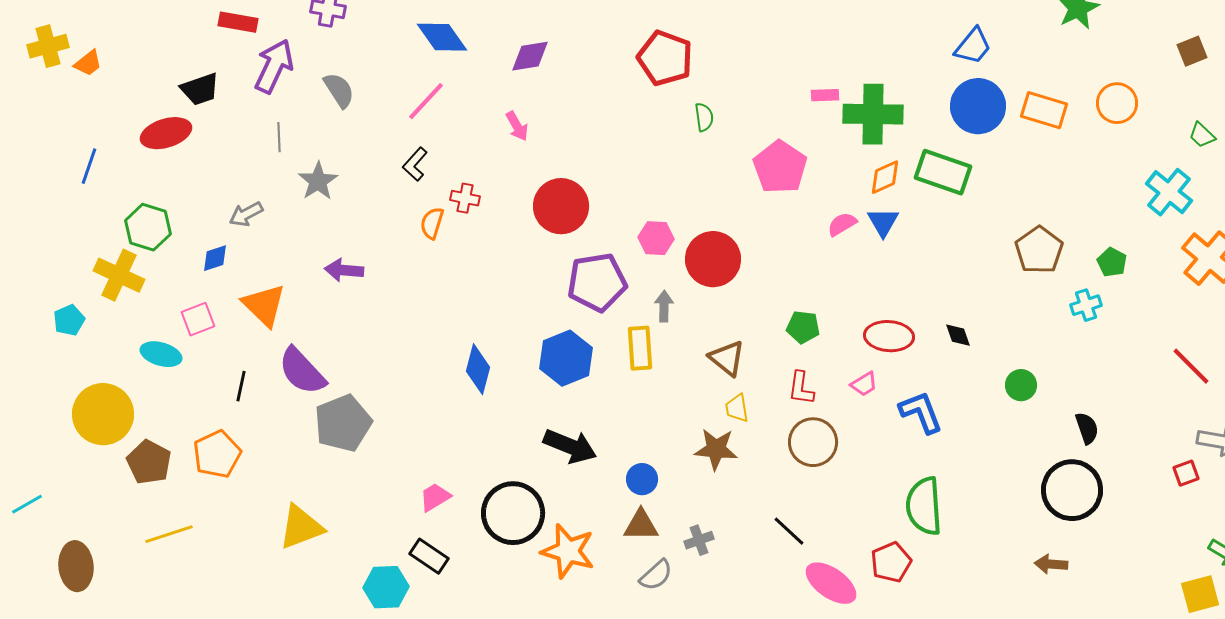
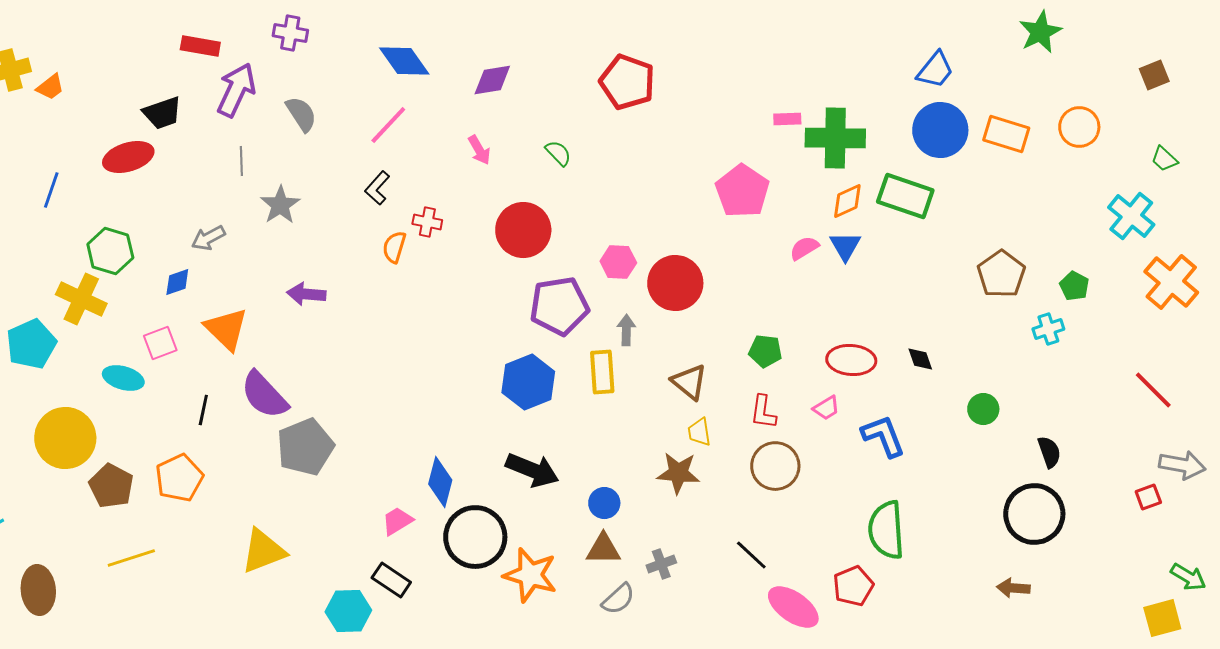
green semicircle: (704, 117) -> (558, 153), moved, turned -36
cyan pentagon: (69, 320) -> (31, 344), size x1.6
blue diamond: (478, 369) -> (440, 482), moved

